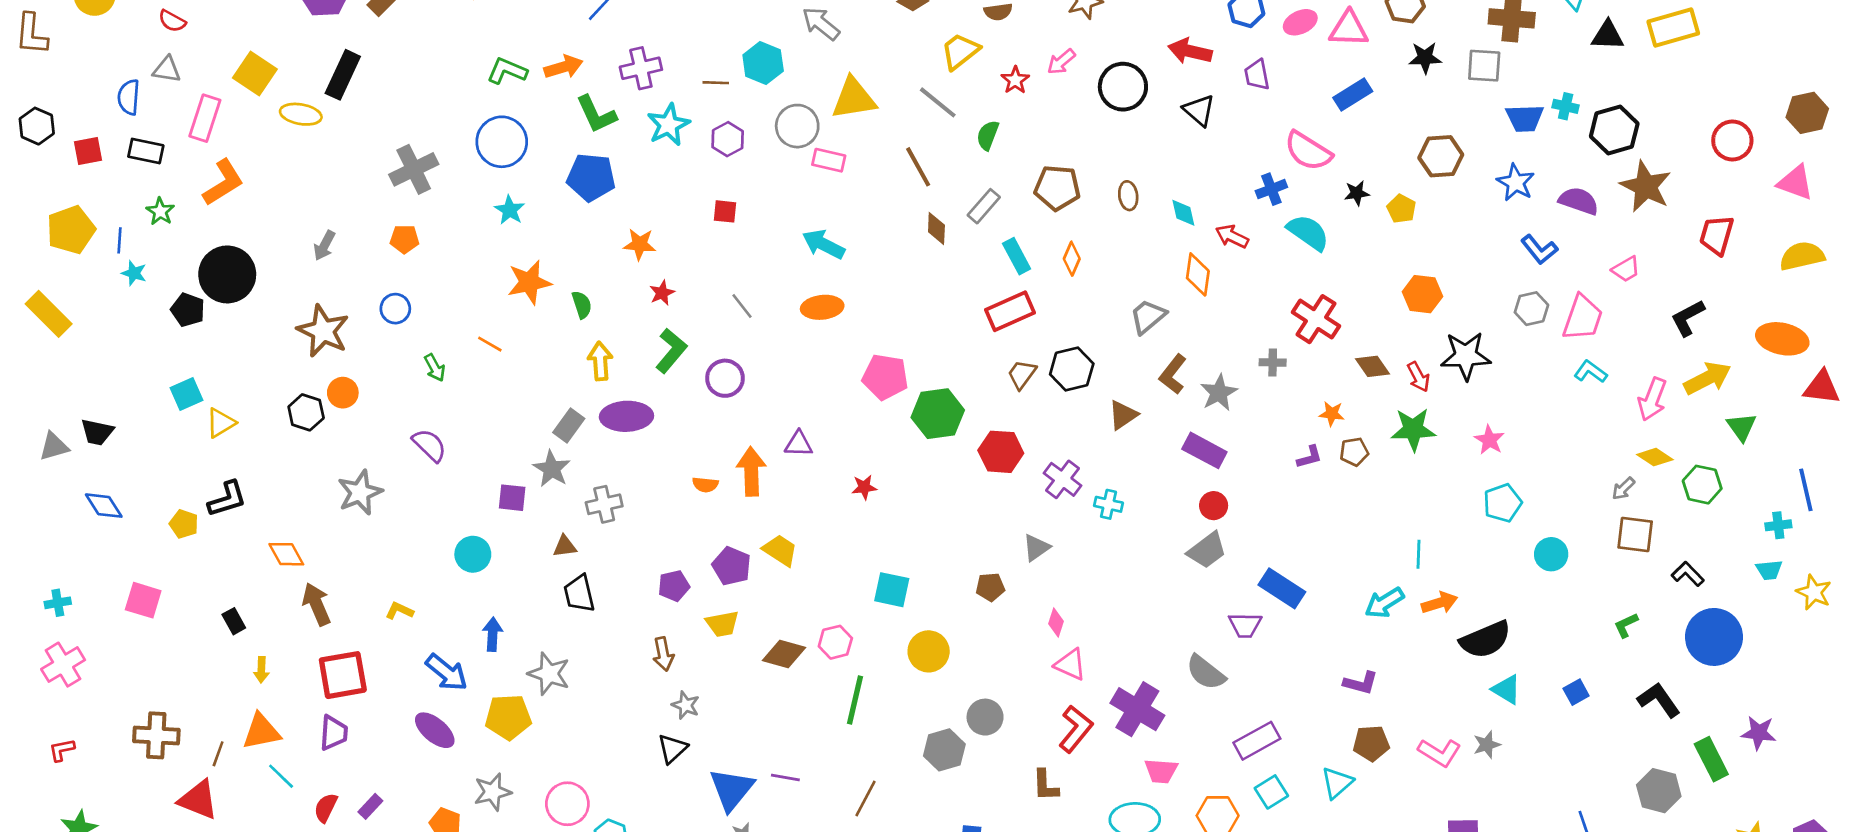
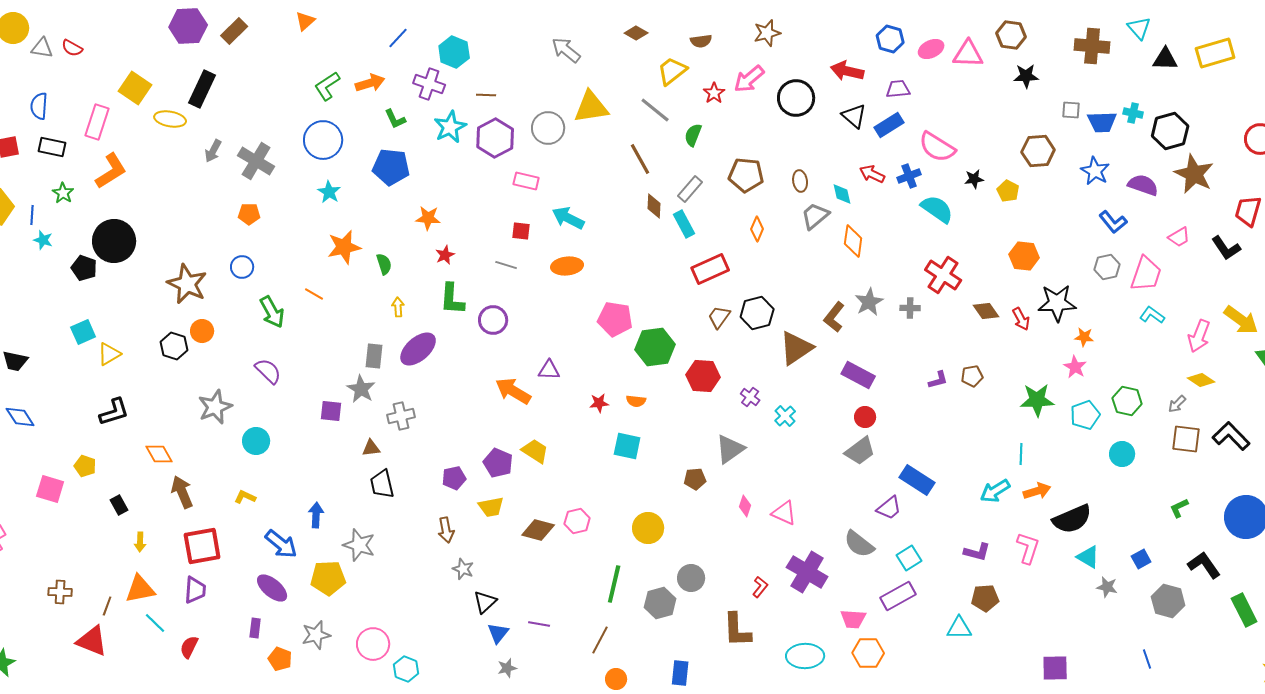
pink arrow: (1061, 62) -> (749, 79), size x1.4
cyan hexagon: (763, 63) -> (454, 52), moved
gray square: (1484, 66) -> (1071, 110), moved, size x0.7
purple cross: (641, 68) -> (429, 84), turned 32
gray triangle: (167, 70) -> (42, 48), moved
green L-shape: (507, 71) -> (327, 86), turned -56
purple trapezoid: (1257, 75) -> (898, 89), turned 95
blue rectangle: (1353, 95) -> (889, 125), moved
green L-shape: (596, 114) -> (395, 119), size x0.7
purple hexagon: (728, 139) -> (495, 138), size x1.5
pink rectangle: (829, 160) -> (526, 181), moved
gray cross: (414, 169) -> (256, 161), turned -33
red square: (725, 211) -> (521, 231), moved
red arrow: (1232, 236) -> (872, 174), moved
gray arrow: (324, 246) -> (213, 151), moved
cyan rectangle: (1017, 256) -> (684, 224), moved
gray line: (742, 306) -> (506, 265), turned -35
gray trapezoid: (1148, 316) -> (815, 216), moved
black L-shape: (1688, 318) -> (1226, 248), moved, turned -96
green L-shape: (671, 351) -> (452, 299), turned 144
yellow arrow: (600, 361) -> (398, 307), size x0.7
green arrow: (435, 368) -> (272, 312), size x1.5
yellow arrow: (1707, 378) -> (1241, 320), turned 63
gray star: (1219, 393) -> (869, 302), moved
orange star: (1332, 414) -> (1084, 337), moved
brown triangle: (1123, 415) -> (796, 348), size x1.5
purple ellipse: (626, 416) -> (418, 349), turned -39
gray rectangle: (569, 425) -> (374, 356), turned -30
green star: (1413, 429) -> (1037, 400), moved
orange arrow: (751, 471) -> (513, 391), turned -57
purple cross: (1063, 479) -> (750, 397), size x0.7
orange semicircle: (705, 485) -> (636, 401), moved
green hexagon: (1702, 485) -> (1127, 401), moved
cyan cross: (1109, 504) -> (785, 416), turned 35
yellow pentagon: (184, 524) -> (85, 466), moved
gray triangle: (1036, 548) -> (730, 449), size x1.4
cyan circle: (473, 554) -> (256, 441), moved
black L-shape: (1688, 574) -> (1231, 436), moved, size x1.5
cyan square: (892, 590) -> (627, 446), moved
purple trapezoid: (1245, 625) -> (889, 508), turned -40
pink triangle: (1070, 665) -> (784, 513), moved
green line: (855, 700) -> (614, 584), moved
red L-shape: (1076, 729) -> (760, 587), size x0.6
brown cross: (156, 735) -> (60, 592), size x0.7
gray star: (1487, 745) -> (1107, 587), moved, turned 30
black triangle: (672, 749) -> (485, 602), moved
pink L-shape: (1439, 753) -> (1028, 548), moved, turned -104
pink trapezoid: (1161, 771) -> (853, 619), moved
cyan triangle: (1337, 783) -> (959, 628), turned 40
brown L-shape: (1045, 785) -> (737, 630), size x1.4
blue triangle: (732, 789) -> (498, 633), size x0.6
gray hexagon: (1659, 791) -> (1168, 601), moved
cyan square: (1271, 792) -> (909, 558), moved
purple rectangle: (370, 806) -> (255, 628), moved, turned -36

